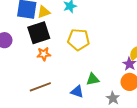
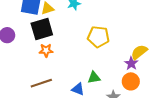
yellow pentagon: (78, 40) -> (98, 37), moved

